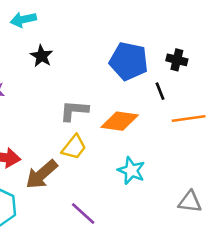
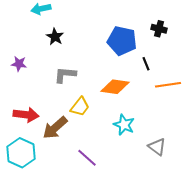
black cross: (177, 60) -> (159, 29), moved
gray L-shape: (74, 111) -> (65, 75), moved
gray triangle: (190, 202) -> (157, 147), moved, turned 30

